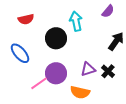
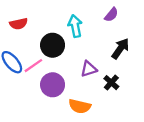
purple triangle: (88, 69) -> (89, 69), moved
pink line: (39, 83) -> (33, 66), moved

